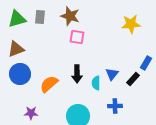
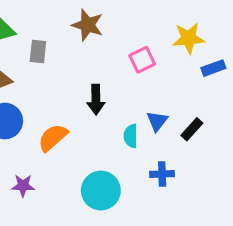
gray rectangle: (40, 17) -> (38, 51), moved
pink square: (77, 37) -> (142, 60), moved, turned -35
blue rectangle: (146, 63) -> (213, 68), moved, turned 40
black arrow: (77, 74) -> (96, 99), moved

